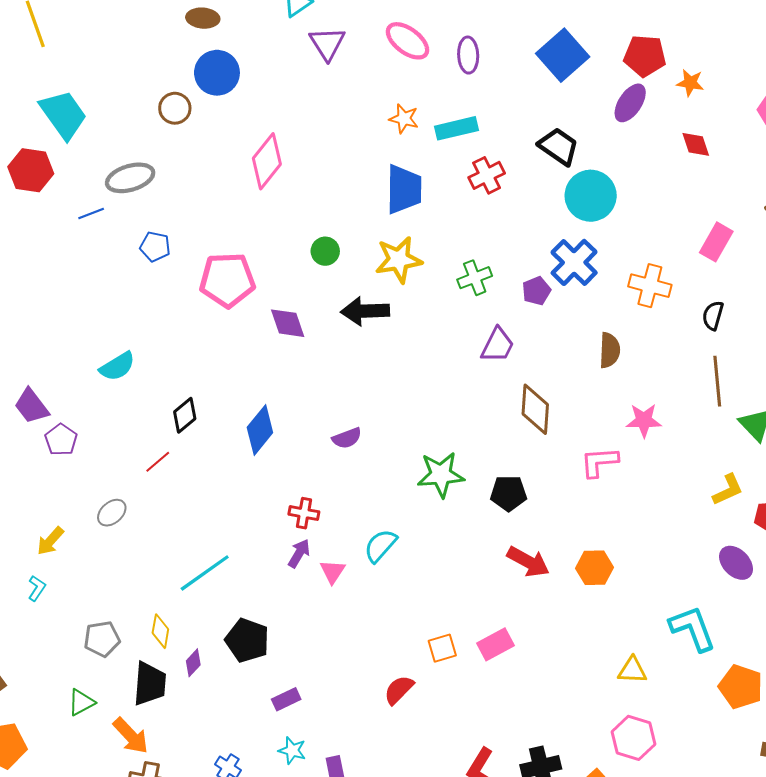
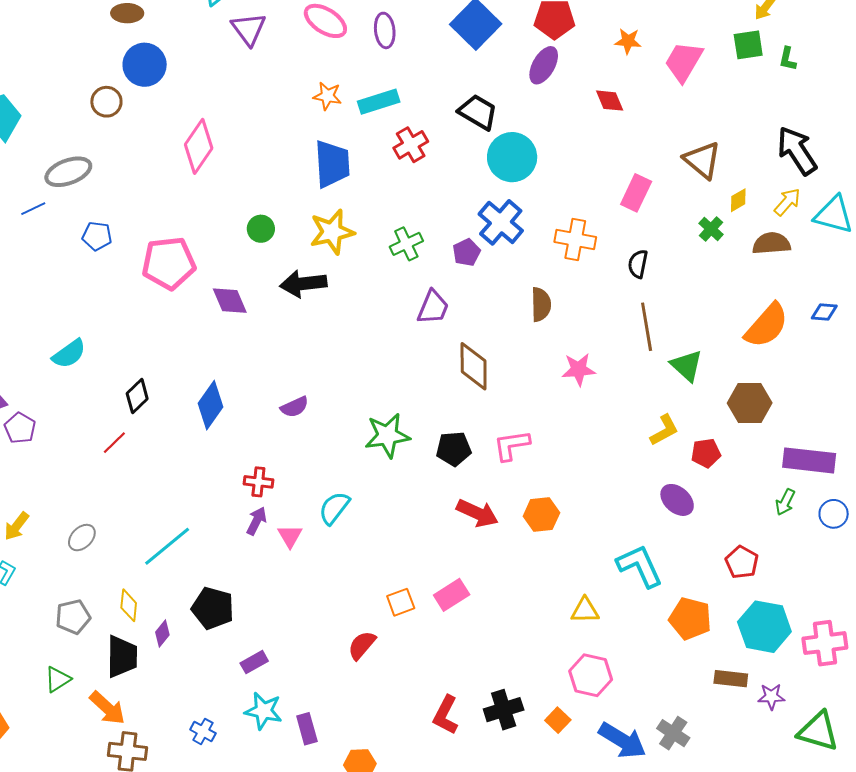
orange star: (690, 83) -> (628, 41), moved
pink L-shape: (599, 462) -> (512, 445), moved
gray ellipse: (112, 513) -> (82, 538), moved
cyan star: (292, 750) -> (263, 711), size x1.4

